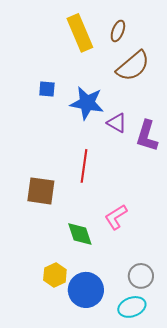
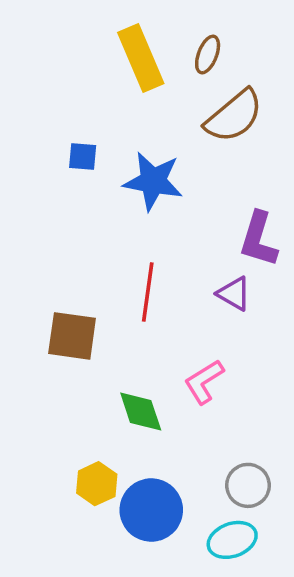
purple triangle: (117, 123) -> (234, 294), moved

